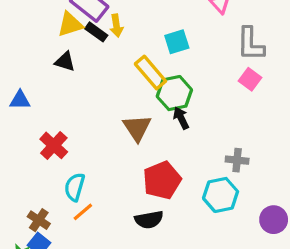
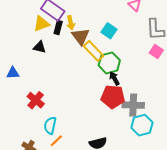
black rectangle: (96, 32) -> (58, 27), turned 72
cyan square: (177, 42) -> (109, 31), turned -35
brown triangle: (137, 128) -> (81, 37), moved
gray cross: (237, 160) -> (133, 105), moved, size x1.5
red pentagon: (162, 180) -> (113, 97), moved, turned 30

